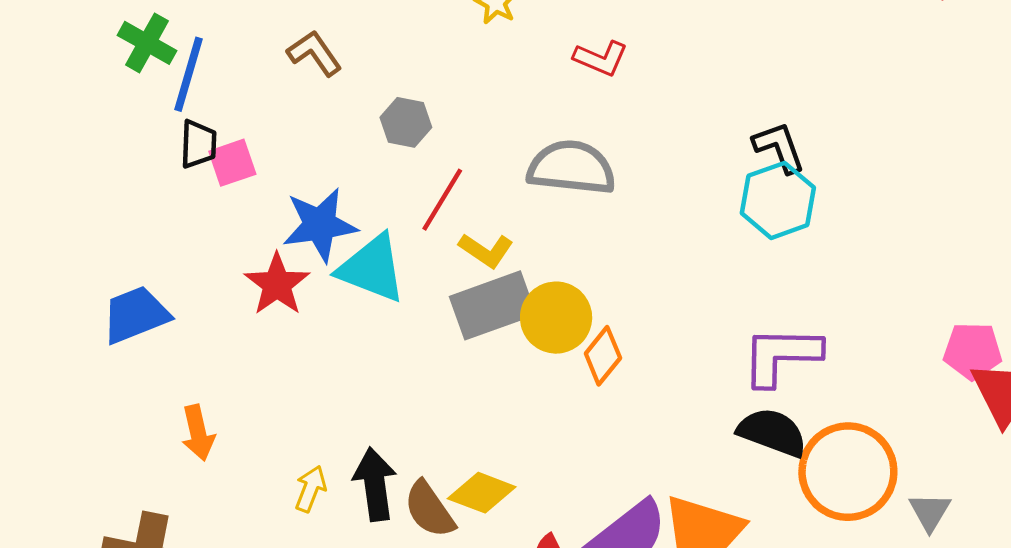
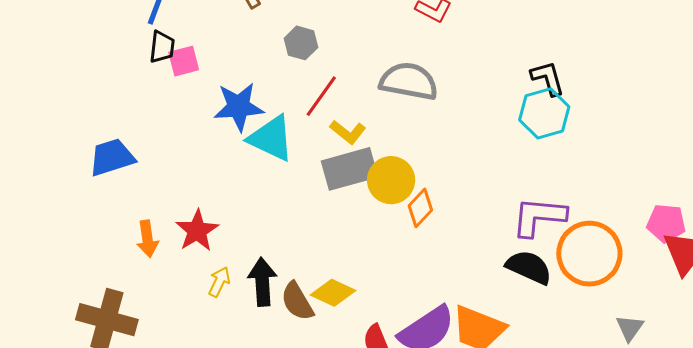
red star: (277, 284) -> (197, 231), moved
orange circle: (848, 472) -> (589, 254), moved

